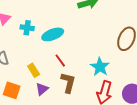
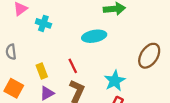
cyan ellipse: (53, 34) -> (94, 36), moved

